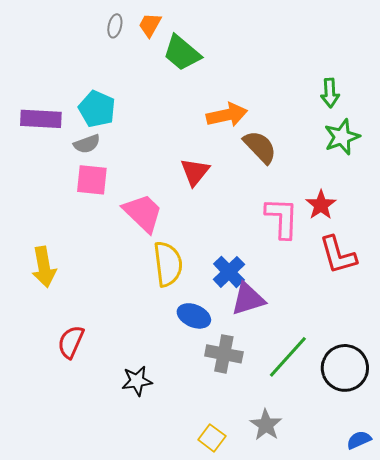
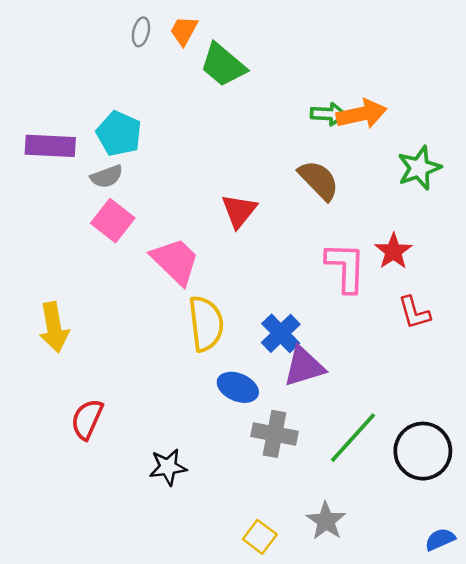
green arrow: (330, 93) -> (328, 114), moved, turned -84
orange arrow: (227, 115) -> (362, 114), moved
pink square: (92, 180) -> (113, 221), turned 32
red L-shape: (338, 255) -> (414, 313), size x0.7

